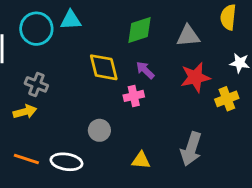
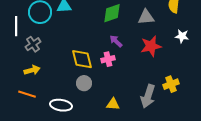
yellow diamond: (104, 67) -> (82, 59), moved
gray cross: (36, 84) -> (33, 44), moved, turned 35
yellow cross: (227, 99) -> (171, 84), moved
orange line: (26, 159) -> (27, 94), moved

